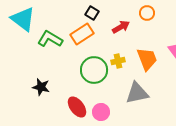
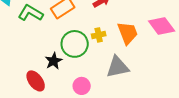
black star: (41, 87) -> (54, 61), moved, turned 30
red ellipse: (77, 107) -> (36, 81), moved

